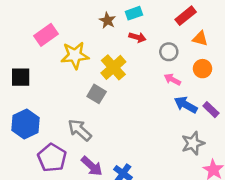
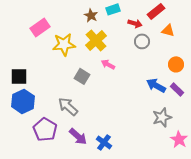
red arrow: (137, 37) -> (135, 23), moved
yellow cross: (113, 67) -> (96, 40), moved
orange circle: (202, 69) -> (176, 64), moved
black square: (21, 77) -> (19, 76), moved
pink arrow: (172, 79) -> (108, 64), moved

